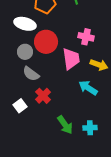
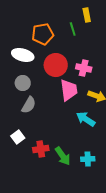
red circle: (46, 42) -> (56, 65), moved
gray semicircle: (31, 74) -> (29, 105), turned -96
red cross: (43, 96) -> (41, 149), moved, turned 35

